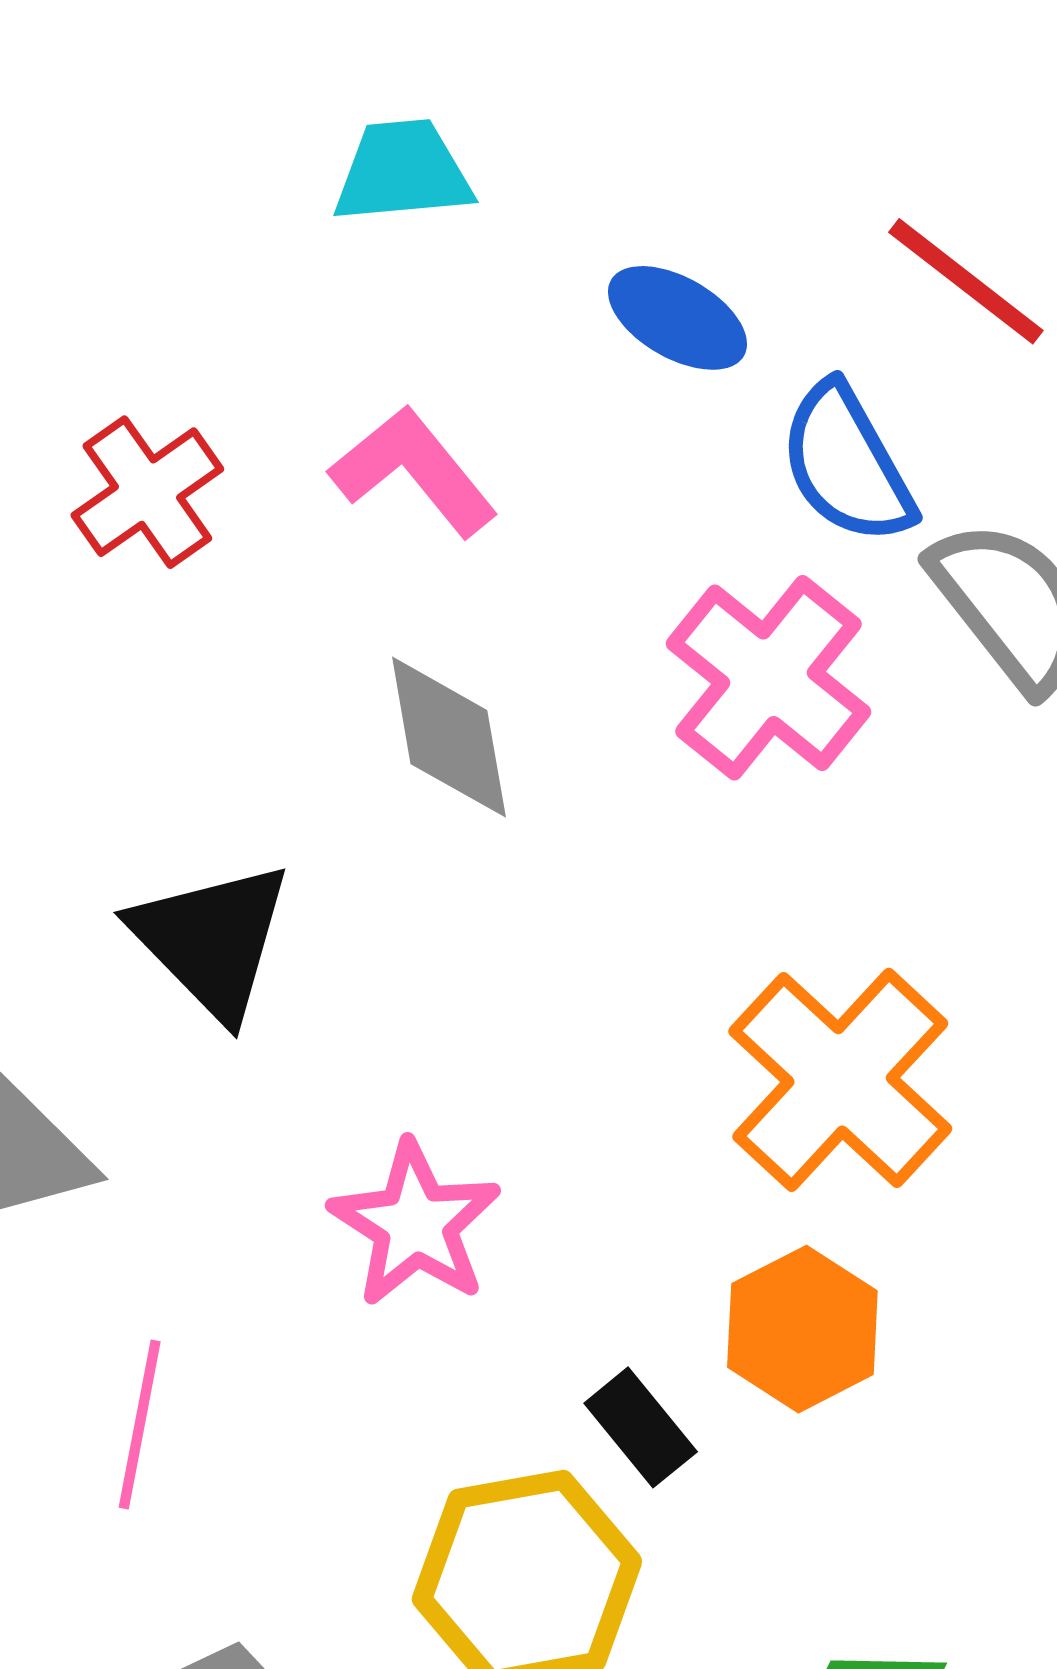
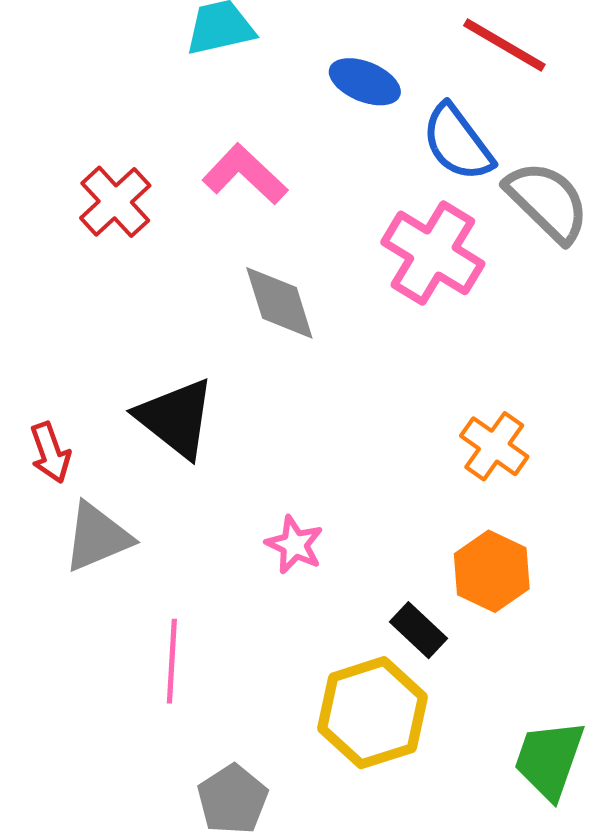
orange cross: (840, 1080) -> (494, 446), size x0.6
pink star: (415, 1224) -> (294, 545), size x0.7

